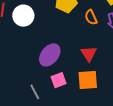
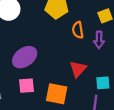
red triangle: (89, 54) -> (78, 69), moved

